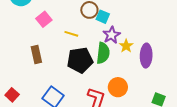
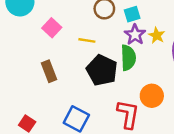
cyan square: (103, 17) -> (132, 14), moved, turned -32
yellow star: (126, 46) -> (157, 35), moved
black pentagon: (80, 60) -> (102, 70), turned -30

